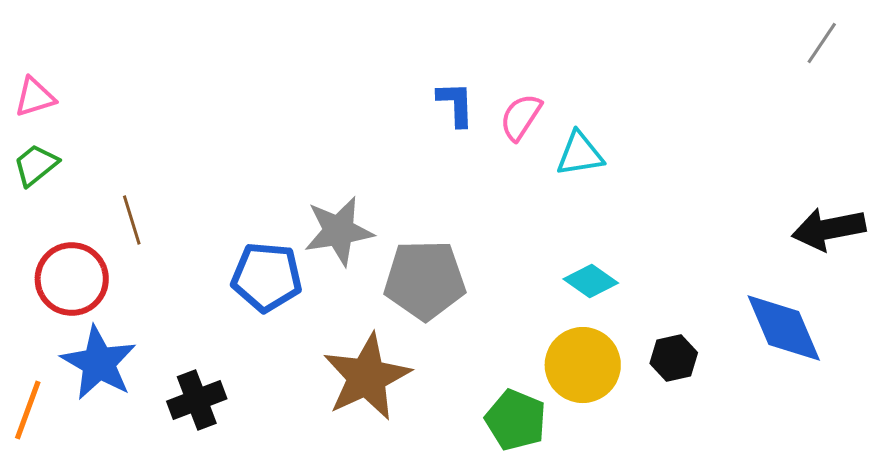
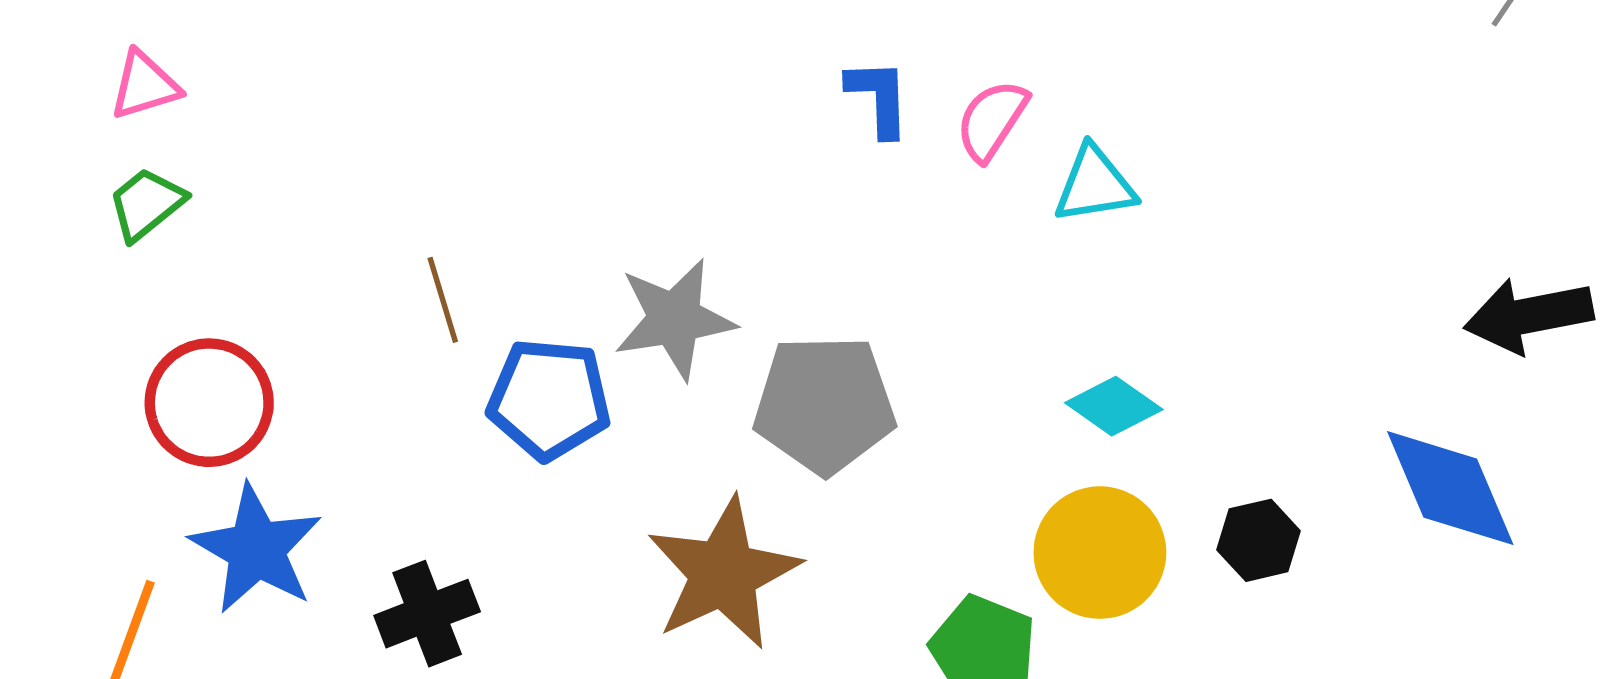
brown line: (132, 220) -> (443, 300), moved

